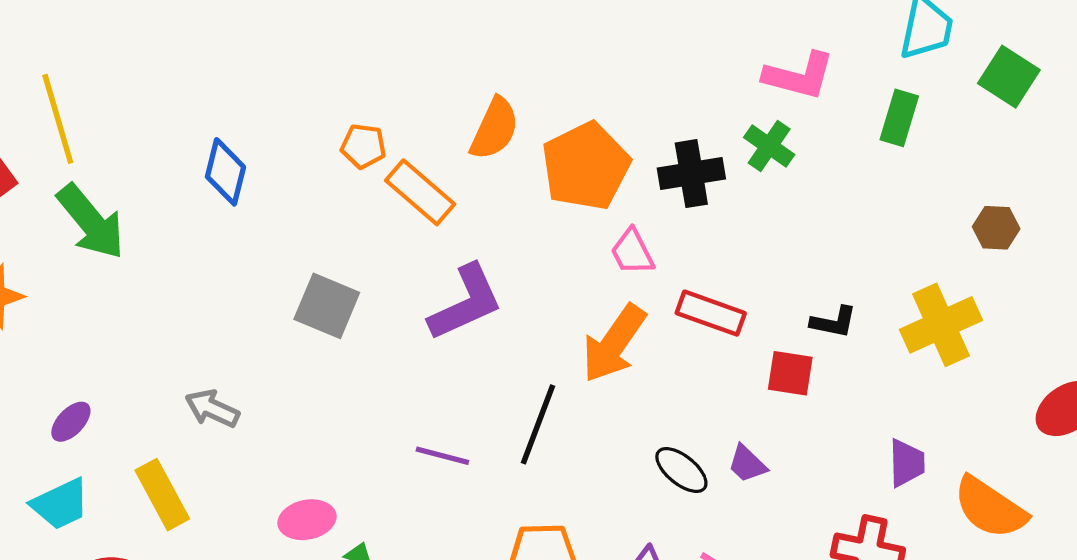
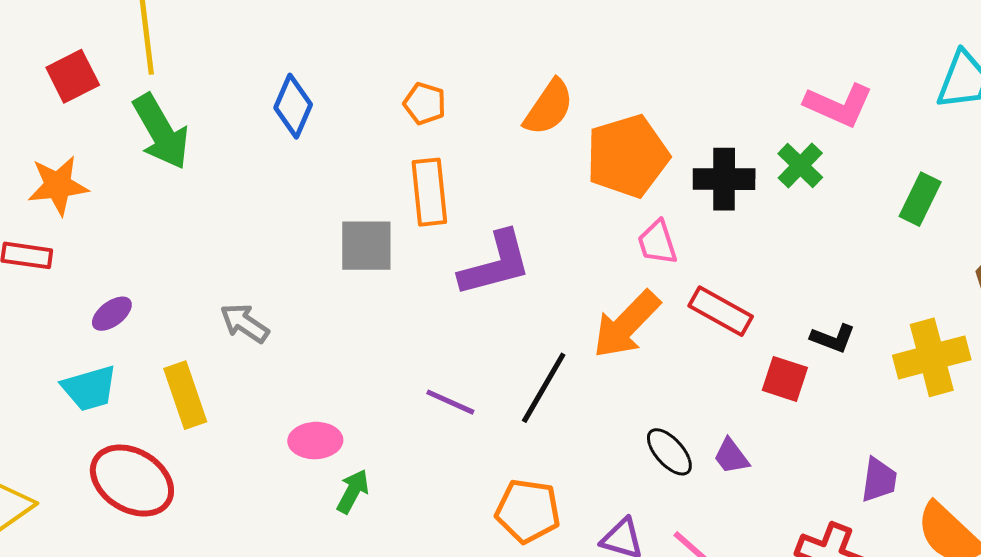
green rectangle: (899, 118) -> (920, 199), moved
orange rectangle: (420, 192) -> (429, 192), moved, turned 34
gray square: (327, 306) -> (366, 246), turned -32

